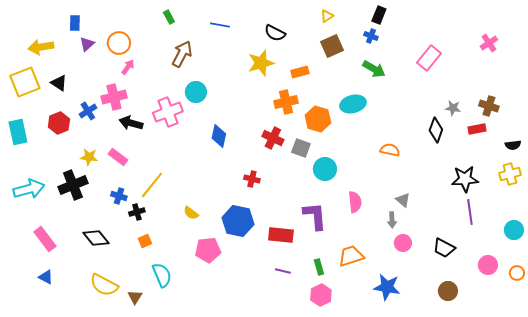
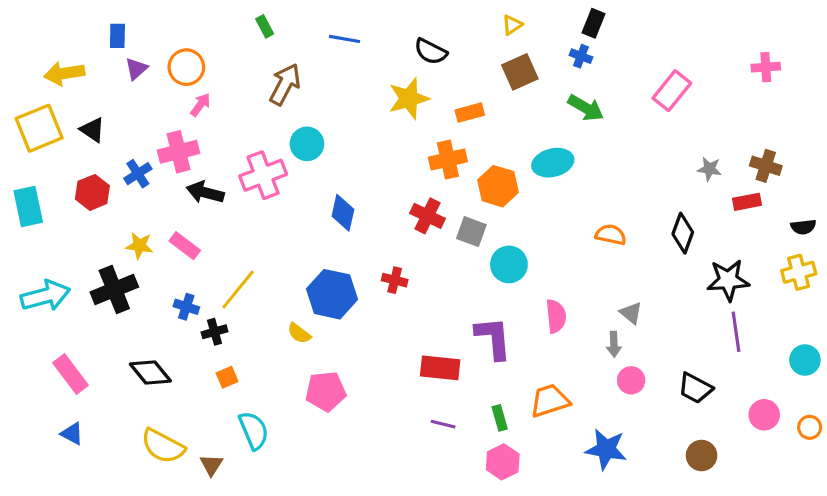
pink cross: (489, 43) -> (766, 67), turned 30
black diamond: (436, 130) -> (683, 233), moved
blue hexagon: (238, 221) -> (332, 294), moved

